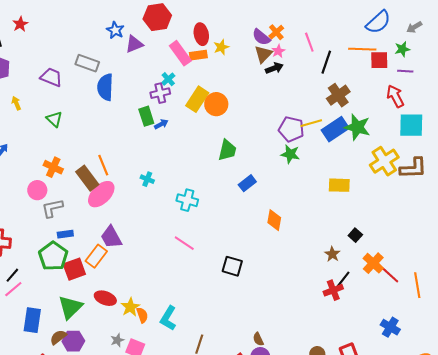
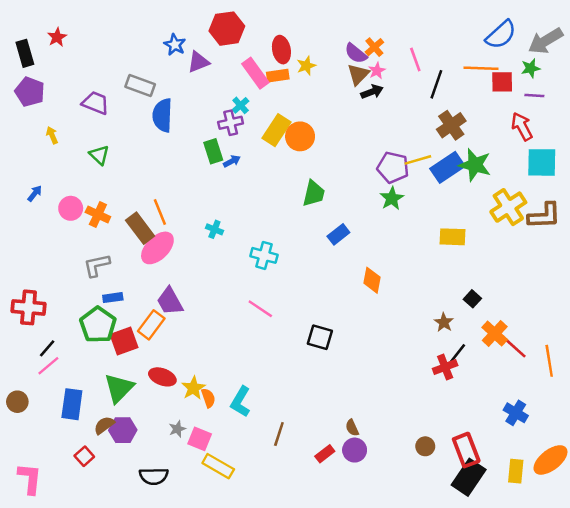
gray arrow: (414, 27) -> (546, 41), size x1.8
green star: (290, 154) -> (392, 198), turned 30
pink circle: (37, 190) -> (71, 208), moved

